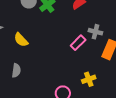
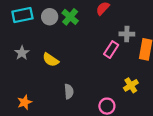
gray semicircle: (16, 70) -> (69, 91), moved

